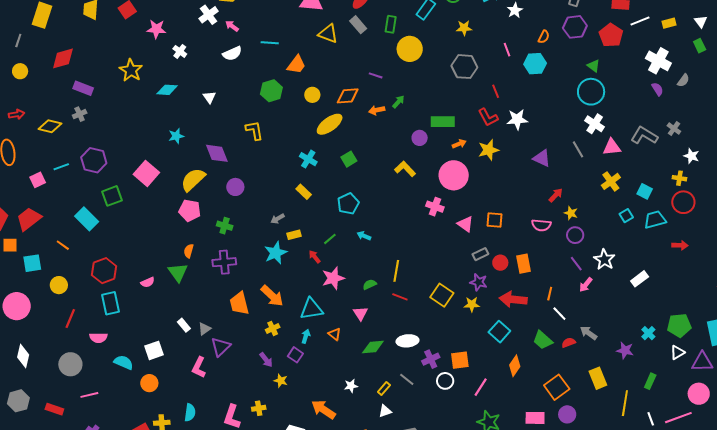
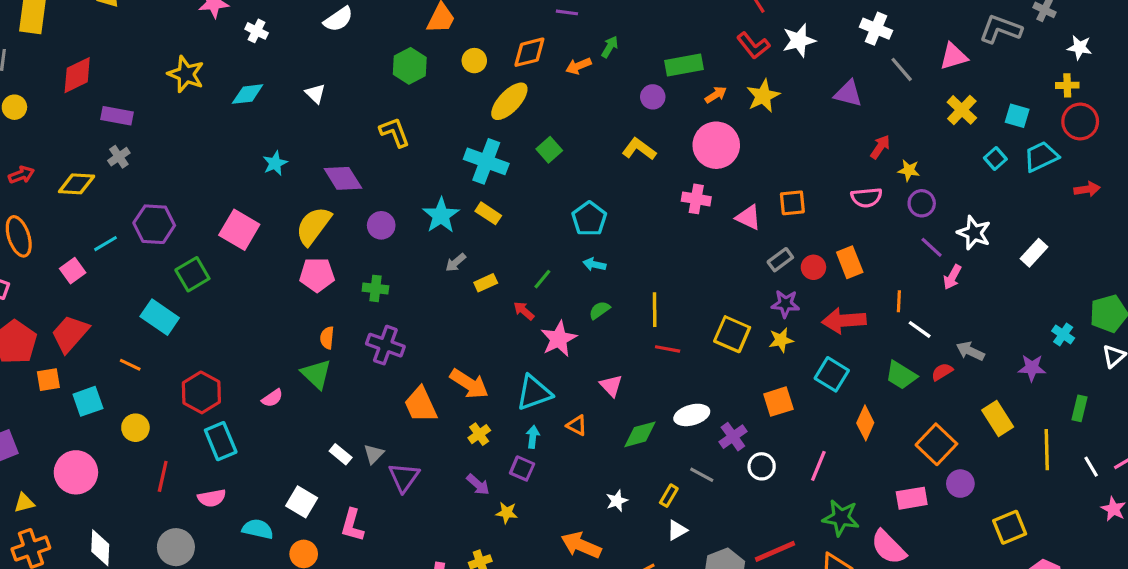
white cross: (595, 124) -> (876, 29), moved
cyan cross: (308, 159) -> (486, 161), size x1.5
cyan pentagon: (348, 204) -> (589, 219), moved
cyan star: (276, 253) -> (441, 215), moved
purple cross: (224, 262) -> (385, 345), turned 35
green semicircle: (370, 285) -> (599, 310), moved
white square: (154, 350) -> (302, 502), turned -30
orange square: (460, 360) -> (778, 402), moved
pink L-shape: (199, 367) -> (352, 525), moved

